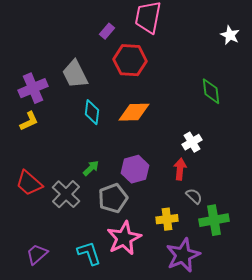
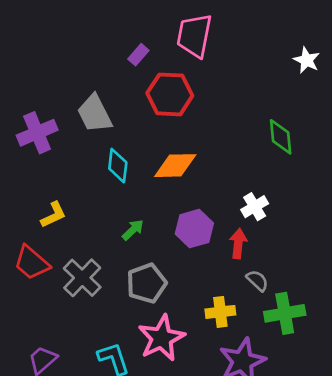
yellow L-shape: (29, 121) -> (53, 215), moved
green arrow: (91, 168) -> (133, 230), moved
purple hexagon: (135, 169) -> (194, 229), moved

